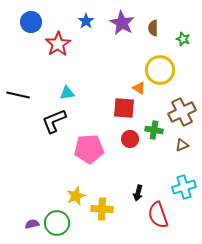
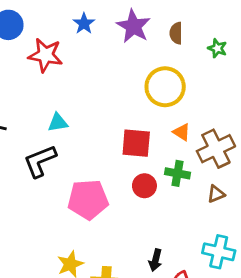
red star: (58, 44) -> (45, 55), turned -30
yellow circle: (160, 70) -> (165, 87), moved
orange triangle: (139, 88) -> (182, 132), moved
cyan cross: (184, 187) -> (219, 252), turned 30

